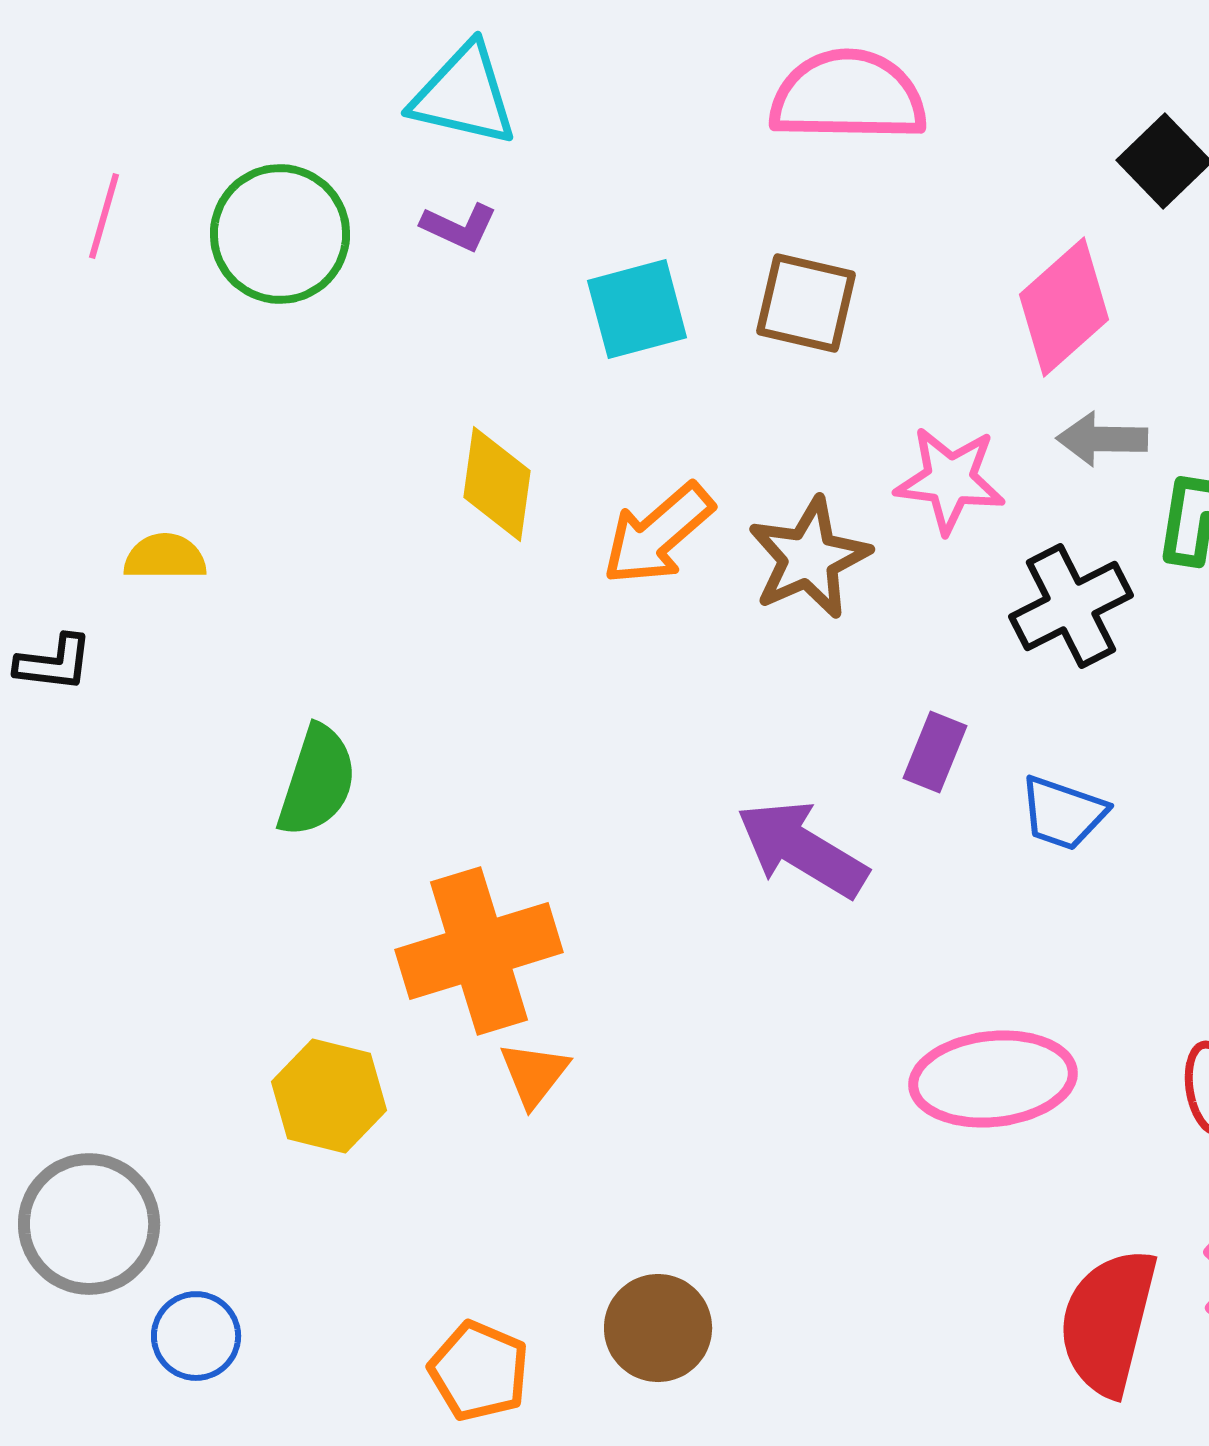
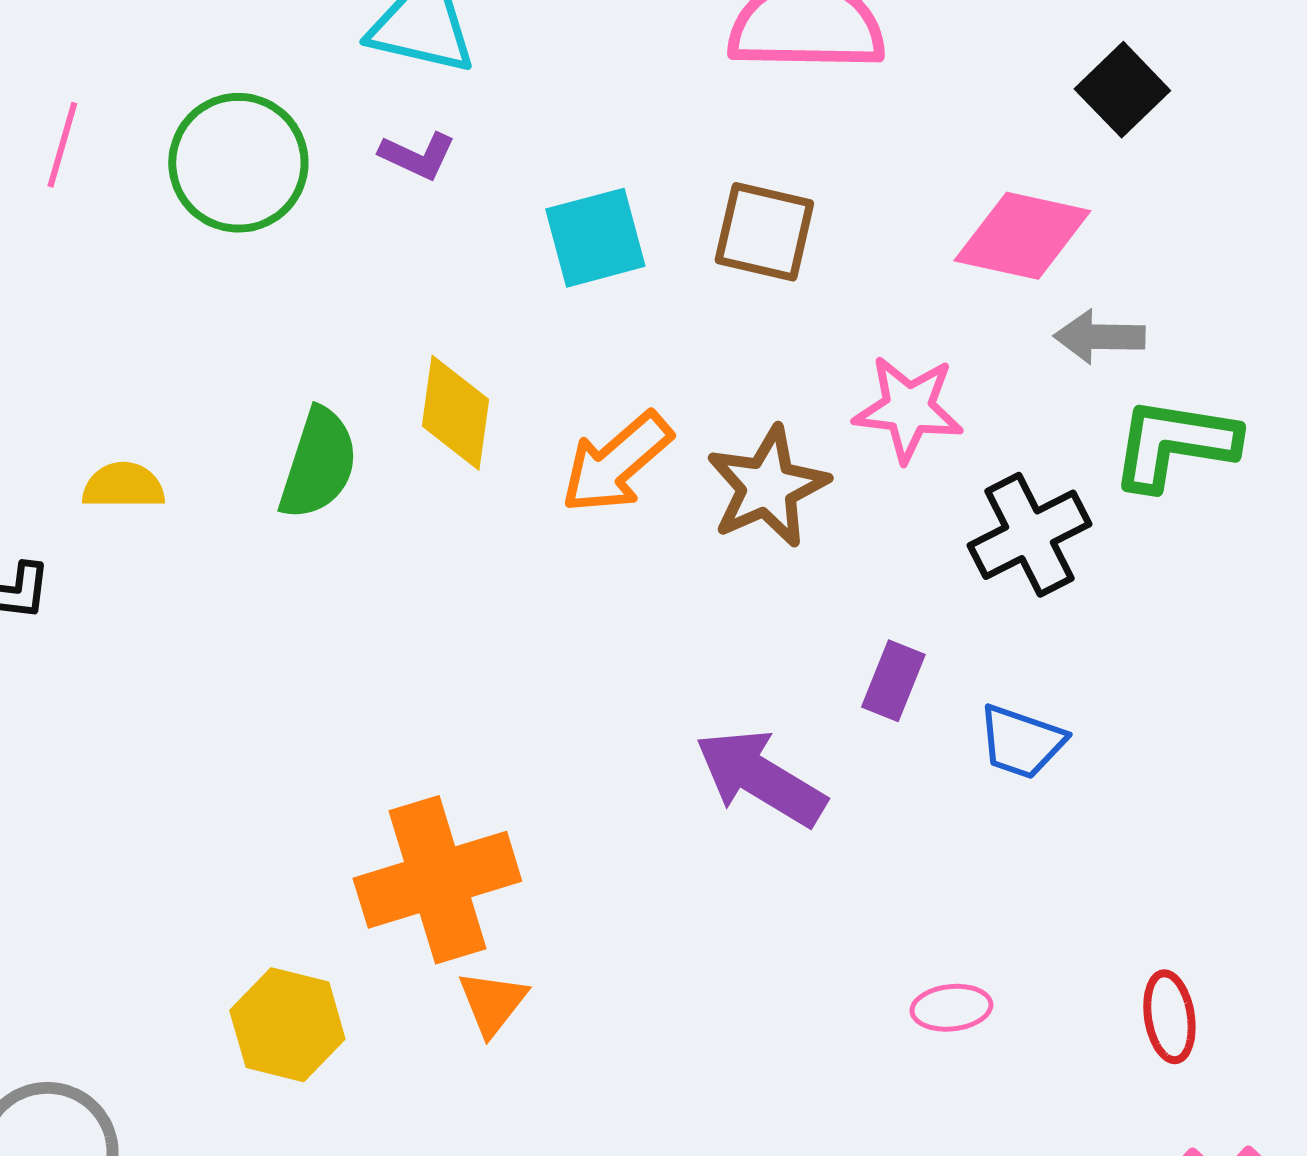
pink diamond: (1064, 307) -> (1022, 236), turned 54
gray arrow: (1102, 439) -> (1099, 337), moved
green semicircle: (317, 781) -> (318, 464), moved
pink ellipse: (993, 1079) -> (951, 1008), size x0.5

